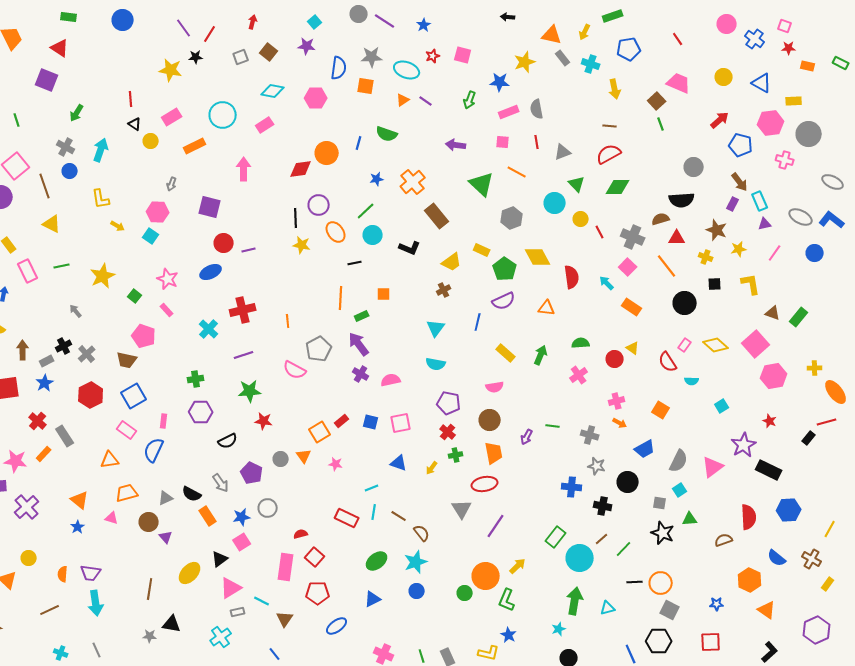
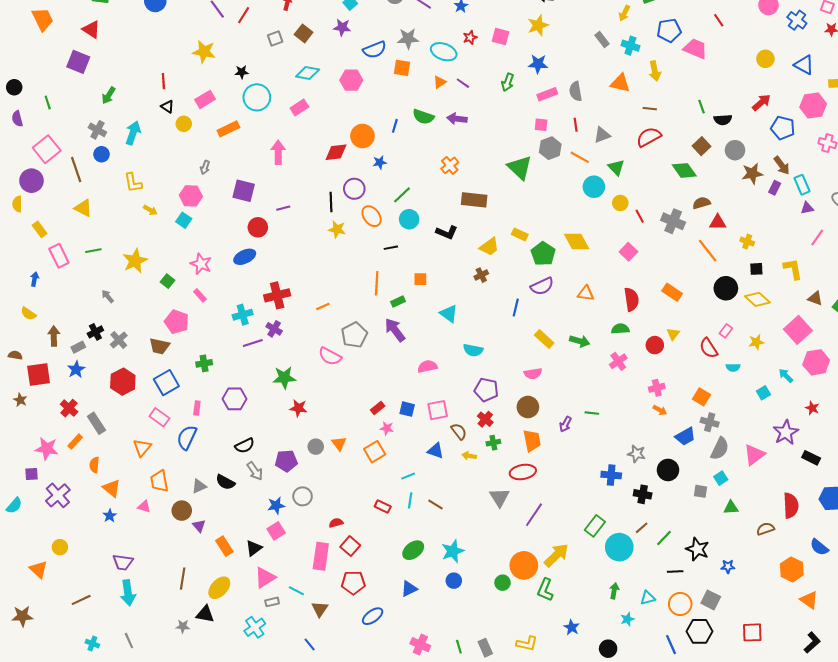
orange triangle: (552, 35) -> (620, 83), moved
black star: (196, 57) -> (242, 72), moved
yellow star: (525, 62) -> (538, 25), moved
blue semicircle: (339, 68) -> (375, 50), turned 60
pink trapezoid: (679, 83) -> (695, 49), moved
brown square: (657, 101) -> (701, 146), moved
purple arrow: (456, 145) -> (457, 119), moved
orange line: (517, 172) -> (580, 157), moved
blue star: (377, 179) -> (380, 162), moved
orange cross: (413, 182) -> (450, 165), size x0.7
green diamond: (618, 187) -> (684, 170), moved, turned 55
black semicircle: (682, 200) -> (723, 120), moved, size x0.7
brown rectangle: (437, 216) -> (474, 200), turned -45
gray hexagon: (512, 218) -> (550, 148), moved
brown star: (717, 230) -> (752, 174), moved, turned -30
yellow star: (739, 249) -> (756, 342), moved
purple line: (249, 250) -> (283, 208), moved
pink square: (628, 267) -> (628, 252), moved
red semicircle: (572, 277) -> (631, 299), moved
cyan arrow: (607, 283) -> (786, 376), moved
orange line: (288, 321) -> (323, 307), turned 72
cyan triangle: (436, 328) -> (449, 314), moved, turned -30
cyan cross: (209, 329) -> (243, 315), turned 30
yellow diamond: (716, 345) -> (757, 299), moved
yellow triangle: (633, 348) -> (673, 334), turned 32
purple line: (244, 355) -> (253, 343), moved
green arrow: (541, 355) -> (580, 341), turned 84
purple cross: (361, 374) -> (274, 329), moved
green cross: (196, 379) -> (204, 363), moved
orange square: (320, 432) -> (375, 452), moved
gray cross: (590, 435) -> (710, 422), moved
black semicircle: (228, 441) -> (245, 446), moved
orange triangle: (110, 460) -> (142, 448), turned -42
pink star: (336, 464) -> (387, 428), moved
yellow arrow: (432, 468) -> (469, 456), turned 64
black rectangle: (769, 470) -> (811, 458), size x0.7
purple pentagon: (252, 473) -> (286, 461), turned -30
orange trapezoid: (127, 493) -> (159, 481), turned -85
orange rectangle: (208, 516) -> (224, 546), moved
red rectangle: (347, 518) -> (383, 507), size x0.7
brown semicircle: (422, 533) -> (459, 431), moved
black star: (663, 533) -> (697, 549), moved
yellow arrow: (518, 566) -> (556, 555), size x1.5
yellow ellipse: (190, 573) -> (219, 588), moved
orange semicircle: (63, 574) -> (94, 465), moved
orange circle: (661, 583) -> (680, 604), moved
green arrow: (575, 601) -> (614, 591), size x0.6
blue star: (717, 604) -> (728, 566), moved
cyan star: (559, 629) -> (627, 619), moved
blue star: (509, 635) -> (572, 627), moved

